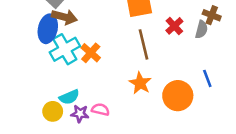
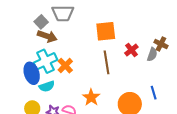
blue ellipse: (48, 29) -> (32, 73), moved, turned -35
orange star: (140, 83) -> (91, 97), moved
cyan semicircle: (69, 97) -> (47, 86), moved

